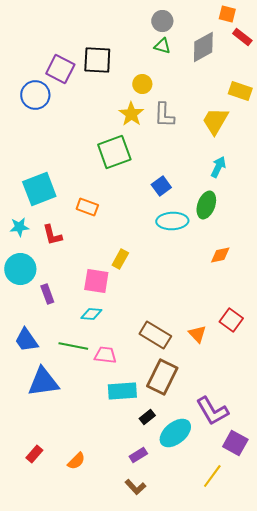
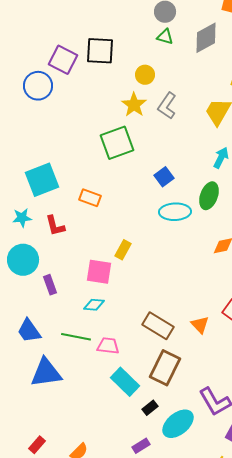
gray L-shape: (164, 115) -> (167, 106), turned 32
cyan rectangle: (122, 391) -> (125, 382), turned 48

